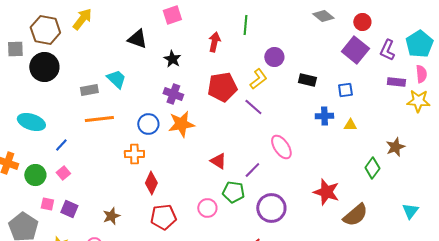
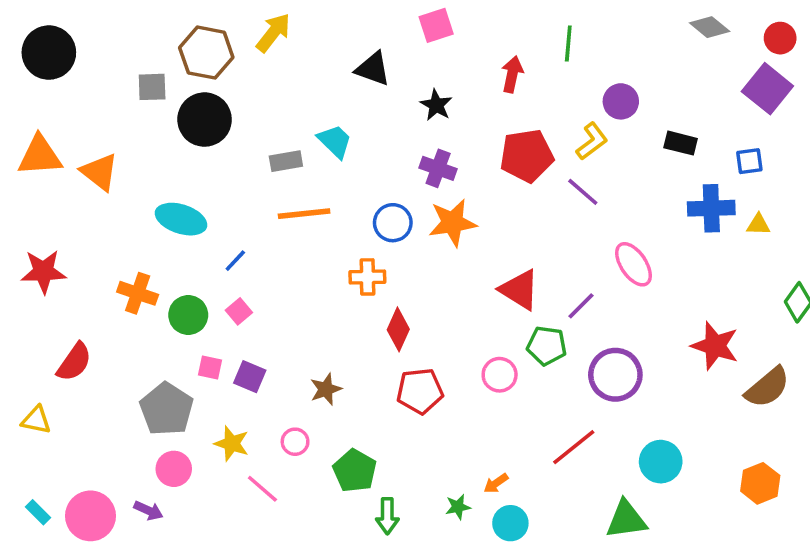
blue cross: (324, 116) -> (711, 208), size x1.4
red triangle: (218, 161) -> (519, 290), size x1.4

